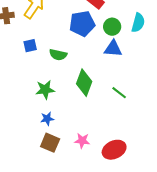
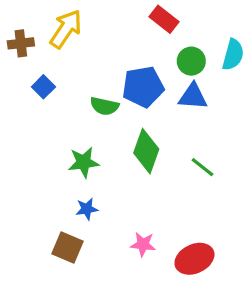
blue pentagon: (82, 24) -> (143, 87), moved
blue square: (30, 46) -> (43, 87), moved, turned -32
brown square: (50, 143) -> (68, 248), moved

